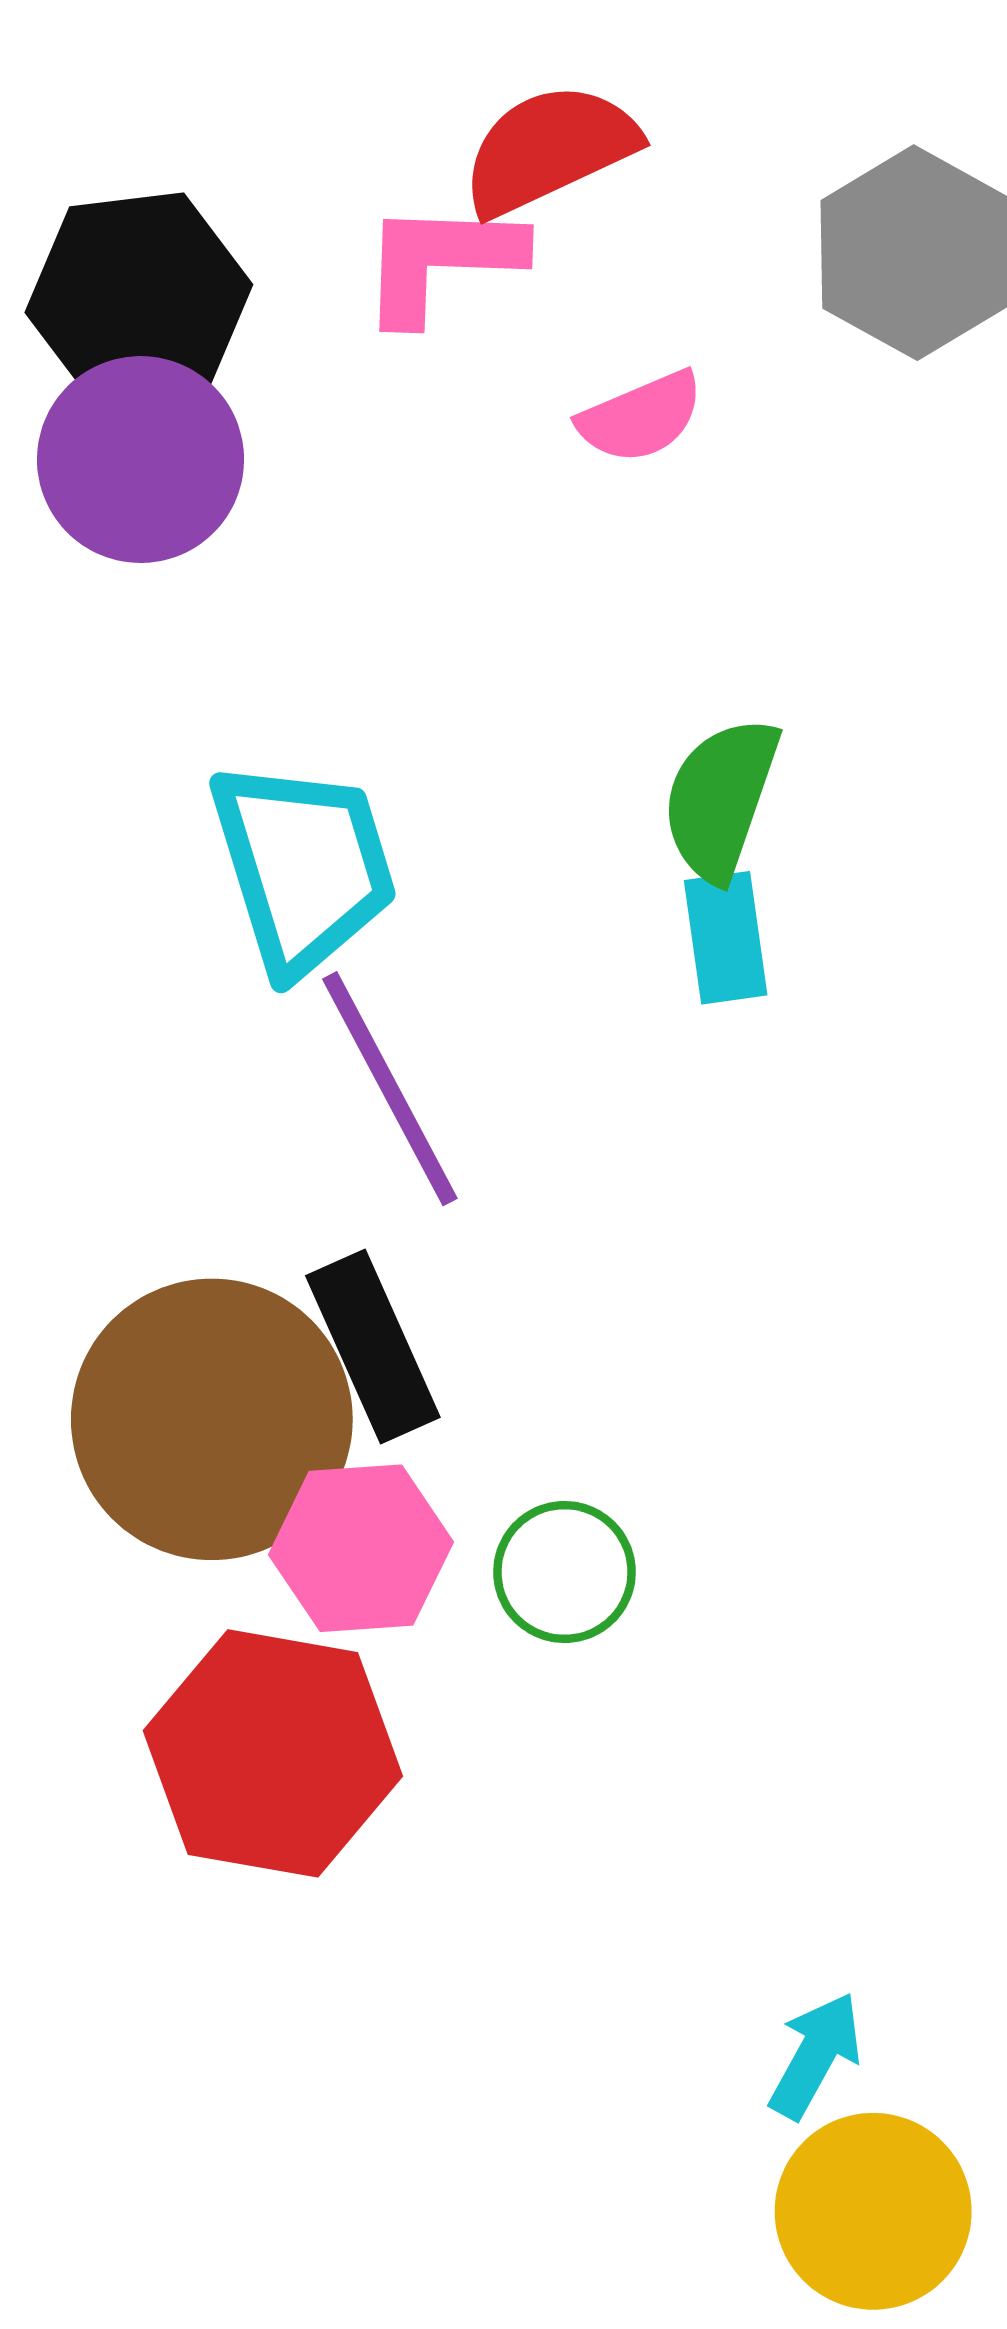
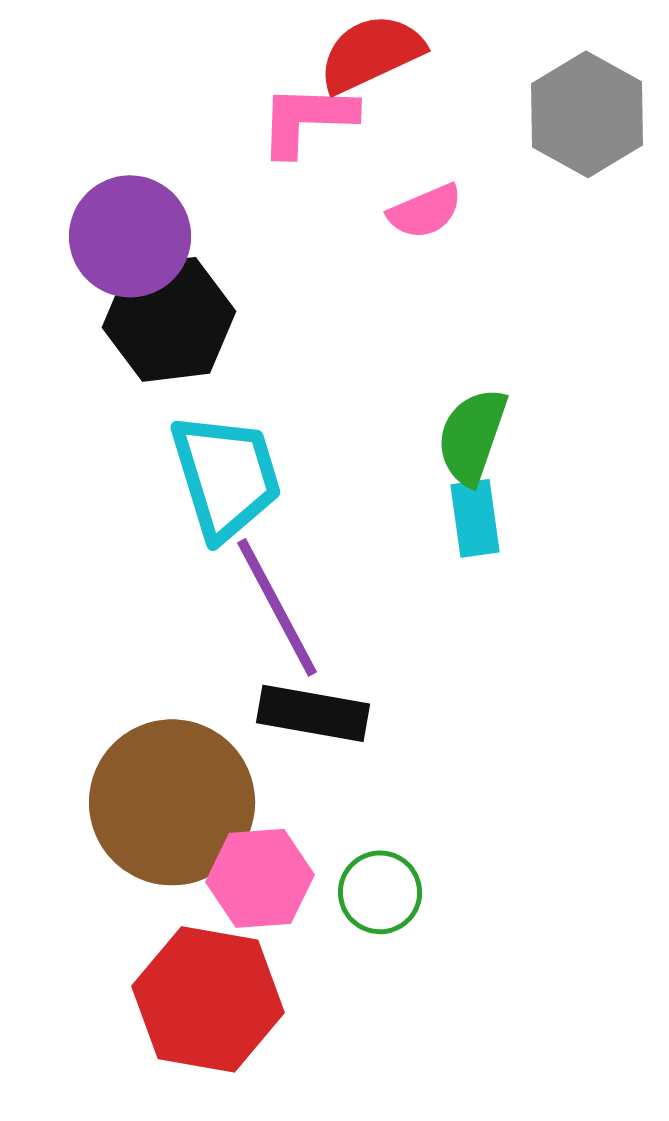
black hexagon: (139, 298) -> (169, 319), moved
black rectangle: (373, 1346) -> (313, 713), moved, turned -56

